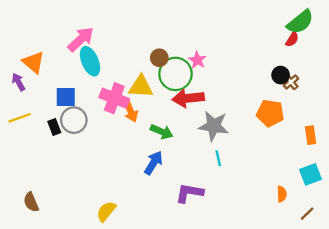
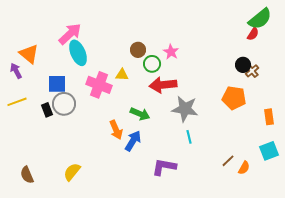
green circle: (175, 74) -> (152, 64), size x0.6
yellow triangle: (141, 87) -> (122, 75), size x0.6
orange arrow: (130, 111) -> (116, 130), moved
orange semicircle: (282, 194) -> (244, 168), turned 32
yellow semicircle: (106, 211) -> (72, 172), moved
brown line: (307, 214) -> (228, 161), moved

